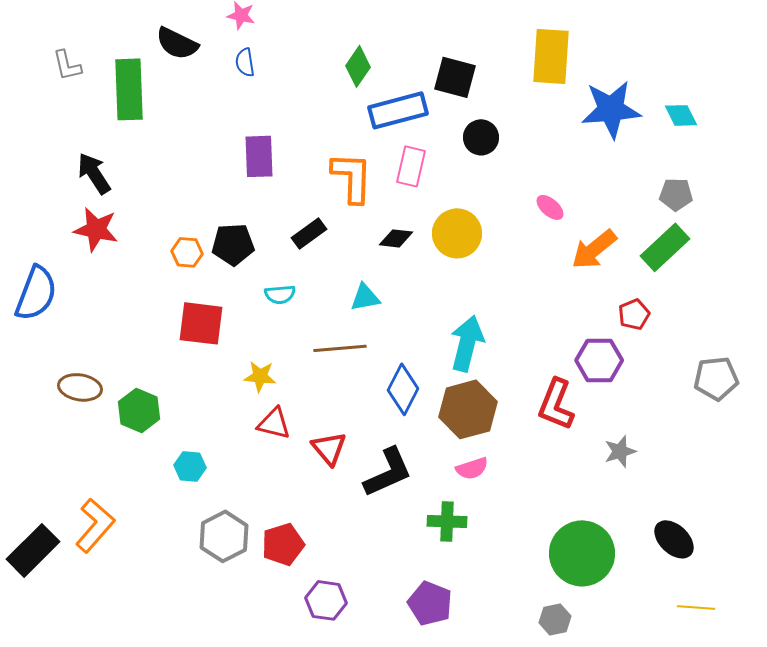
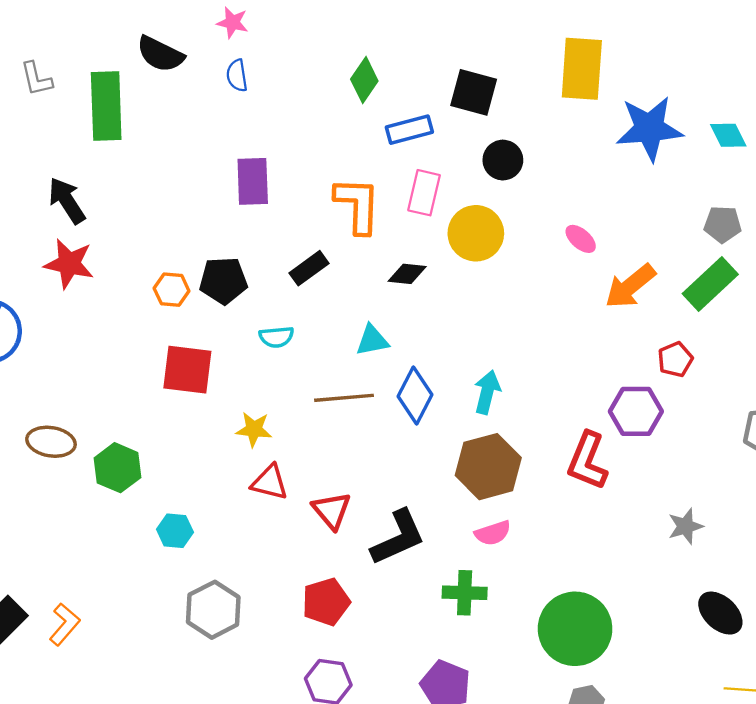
blue rectangle: (398, 110) -> (409, 130), size x0.7
yellow circle: (457, 233) -> (476, 233), moved
cyan arrow: (467, 343) -> (487, 392), size x0.7
blue diamond: (403, 389) -> (415, 396), moved
gray star: (620, 451) -> (685, 526), moved
orange L-shape: (95, 525) -> (65, 624), moved, size x0.7
red pentagon: (283, 544) -> (326, 602), moved
green circle: (582, 553) -> (575, 629), moved

